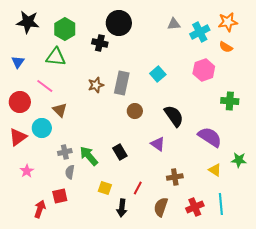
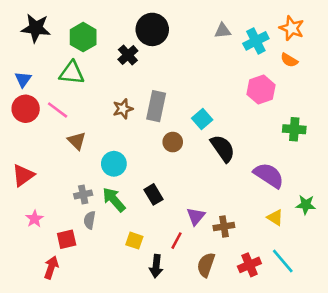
orange star: (228, 22) -> (292, 28), turned 30
black cross: (100, 43) -> (128, 55), turned 35
cyan square: (158, 74) -> (202, 119), moved
red circle: (20, 102) -> (26, 109), moved
cyan circle: (42, 128) -> (114, 164), moved
purple triangle: (158, 144) -> (196, 216), moved, turned 35
red square: (60, 196) -> (67, 239), moved
cyan line: (221, 204) -> (283, 261), turned -35

